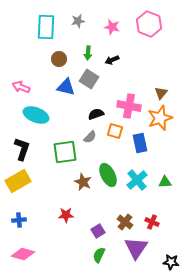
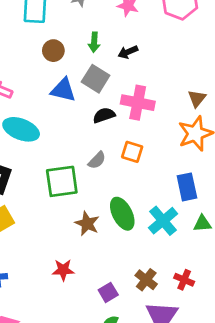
pink cross: (129, 106) -> (138, 103), moved
black semicircle: (96, 114) -> (104, 115), moved
blue rectangle: (140, 143) -> (187, 187), moved

